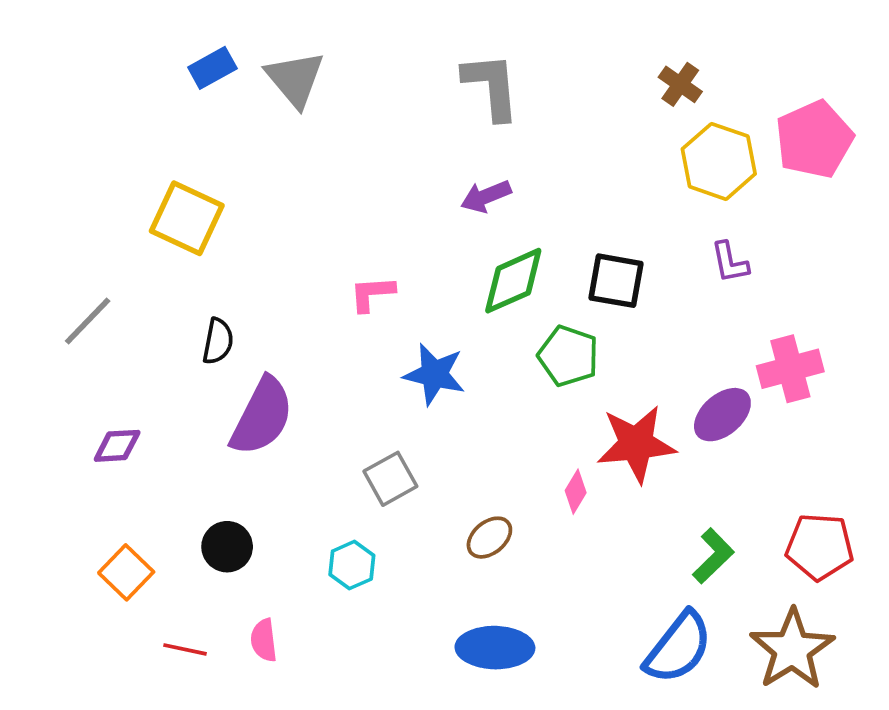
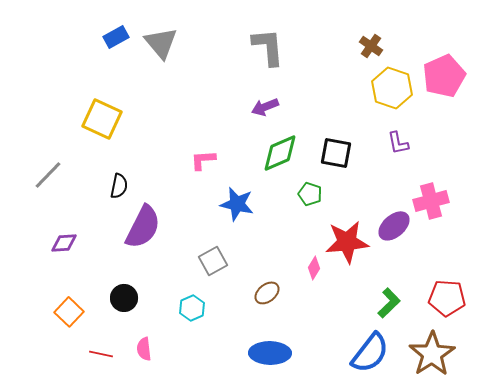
green pentagon: (568, 356) -> (310, 194), size x0.7

